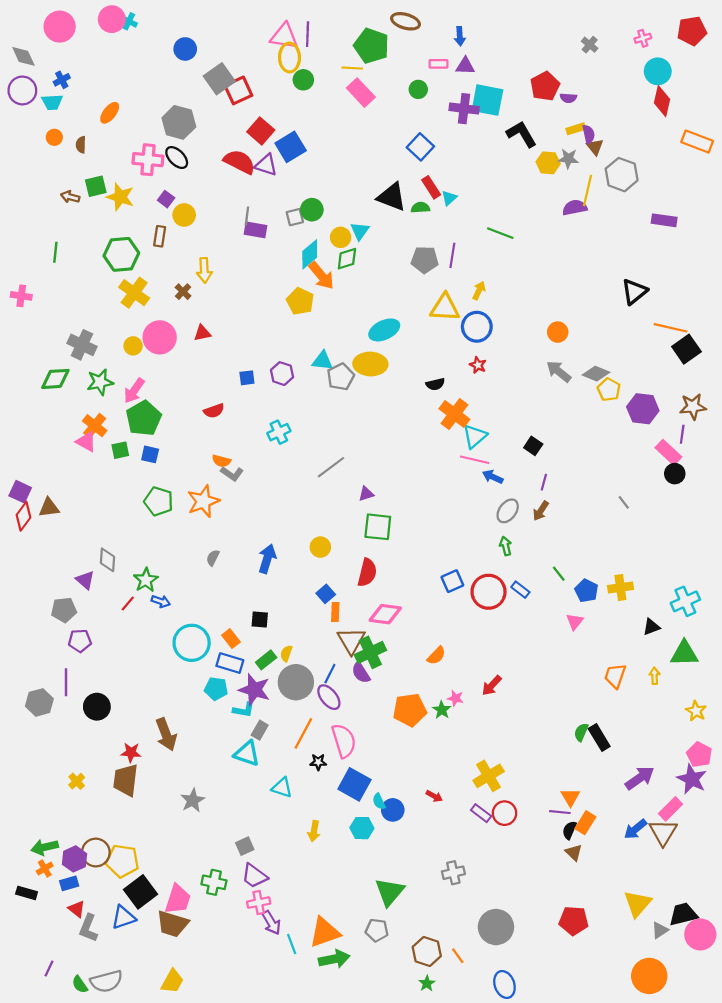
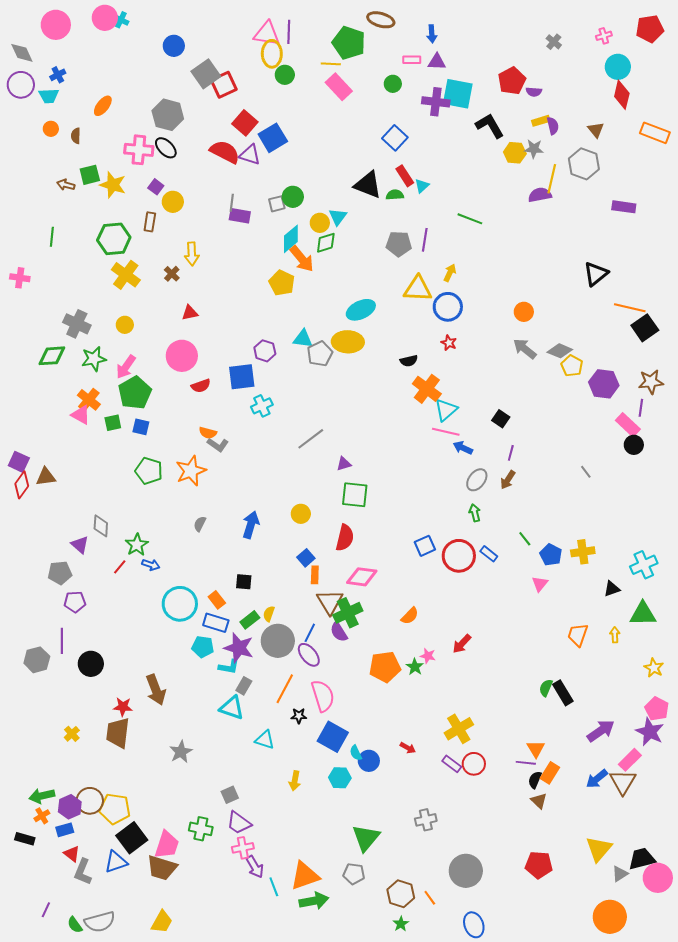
brown triangle: (595, 147) -> (596, 130), moved
pink circle: (160, 337) -> (182, 356), moved
blue square: (247, 378) -> (242, 377), moved, size x1.8

